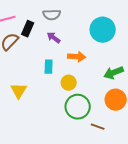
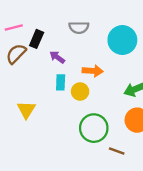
gray semicircle: (52, 15) -> (79, 27), moved
purple arrow: (54, 38) -> (57, 57), moved
yellow circle: (69, 83) -> (80, 91), moved

